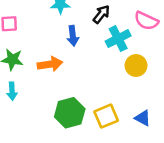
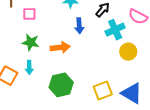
green hexagon: (70, 113) -> (61, 85), moved
blue triangle: (143, 118) -> (132, 93), size x1.6

